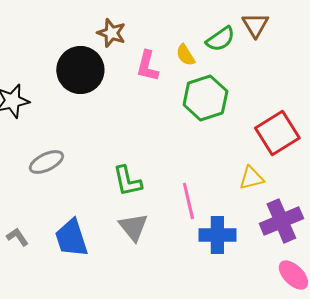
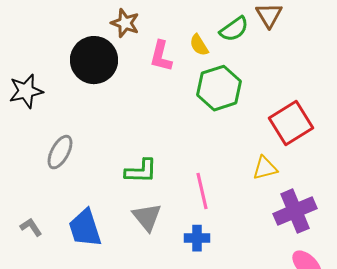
gray ellipse: (46, 162) -> (60, 152), turned -36
green L-shape: (127, 181) -> (141, 171), turned -76
blue cross: (217, 235) -> (197, 238), moved, size x0.7

